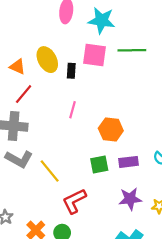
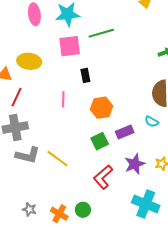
yellow ellipse: (47, 60) -> (29, 61), turned -40
black rectangle: (71, 71) -> (85, 75), moved
red L-shape: (74, 201) -> (103, 177), moved

